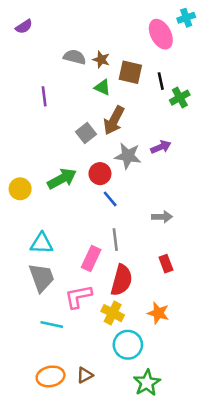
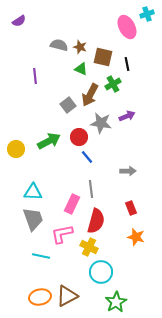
green cross: (180, 98) -> (113, 84), moved
orange star: (158, 313) -> (136, 237), moved
brown triangle: (85, 375) -> (67, 296), size x1.6

